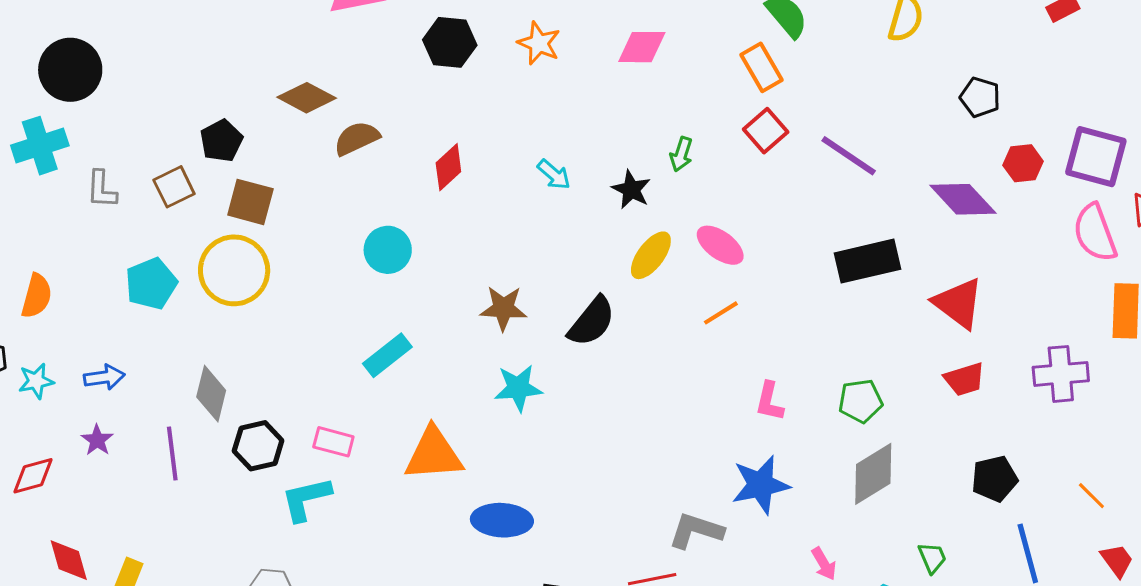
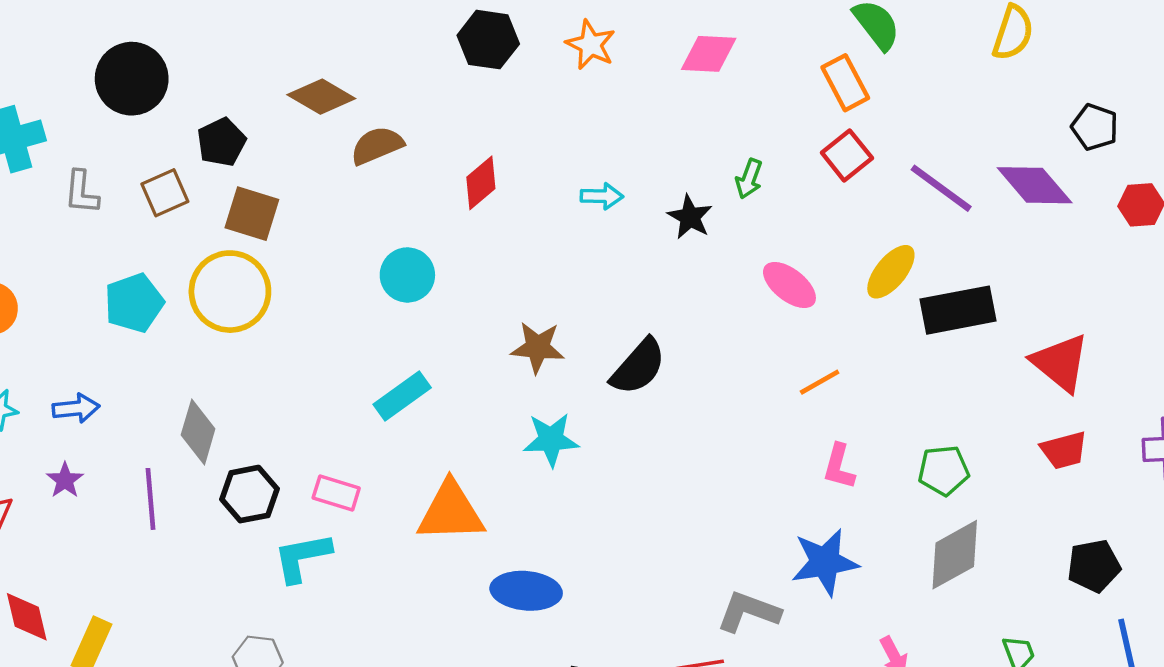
black circle: (70, 70) -> (132, 79), moved
cyan arrow: (554, 175) -> (602, 196), turned -42
purple diamond: (963, 199) -> (1035, 185), moved
yellow ellipse: (651, 255) -> (891, 272), moved
orange line: (721, 313) -> (820, 382), moved

